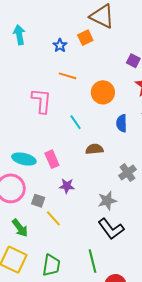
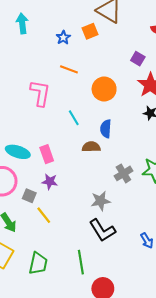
blue semicircle: (122, 123) -> (106, 129), moved
purple star: (67, 186) -> (50, 182), moved

